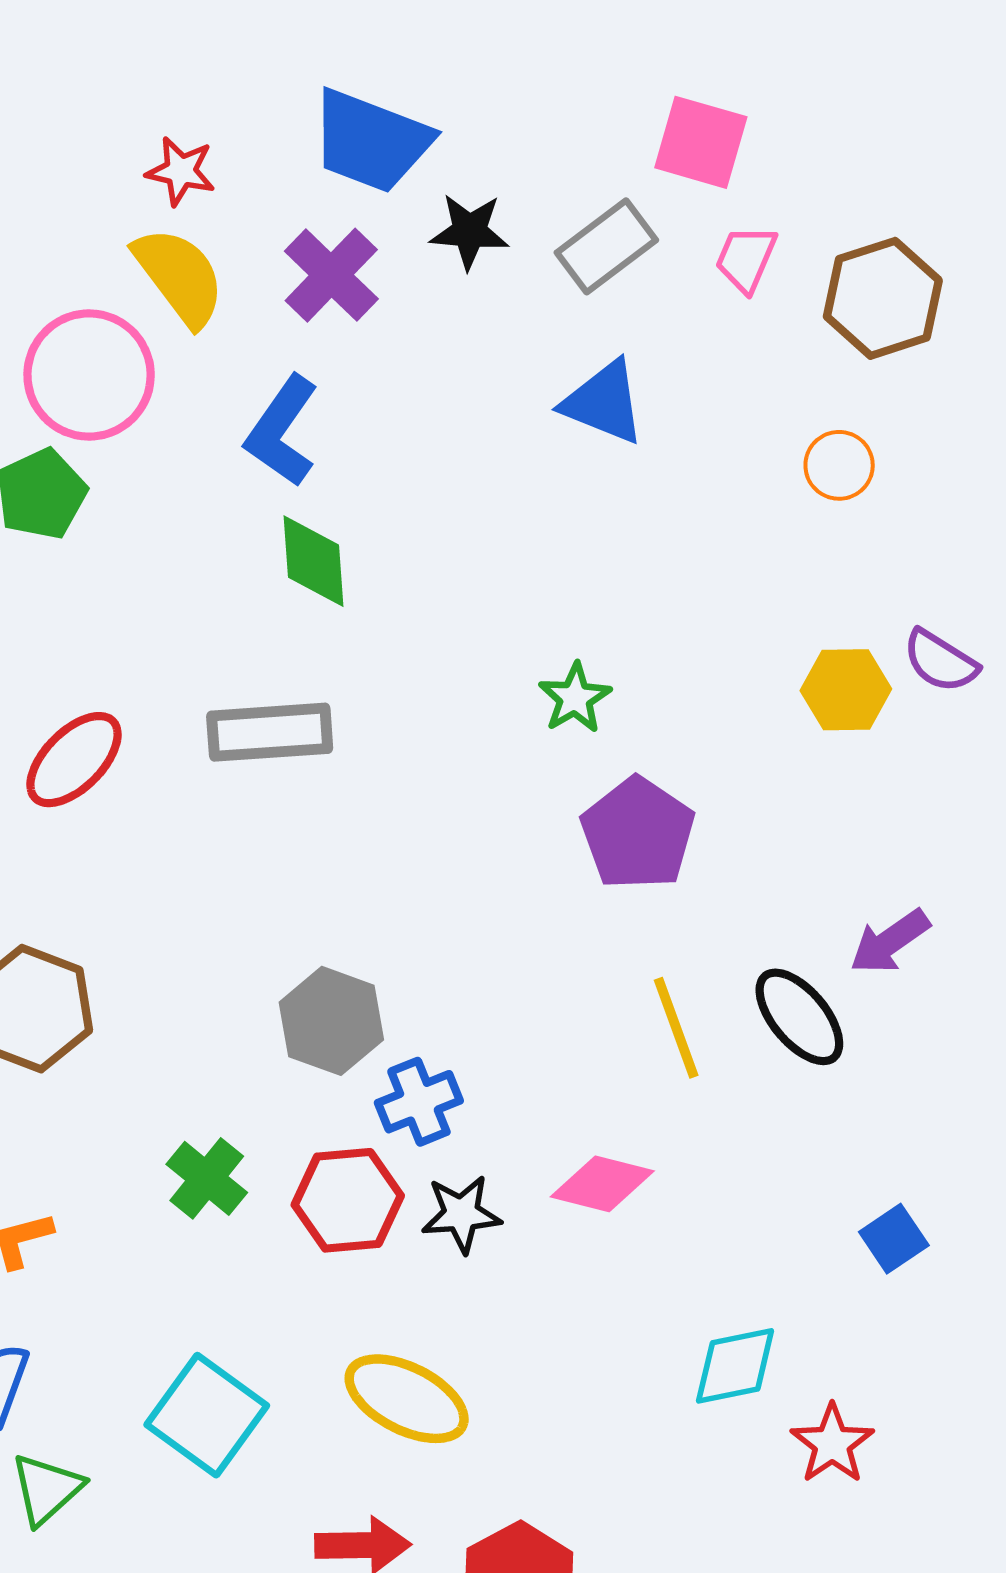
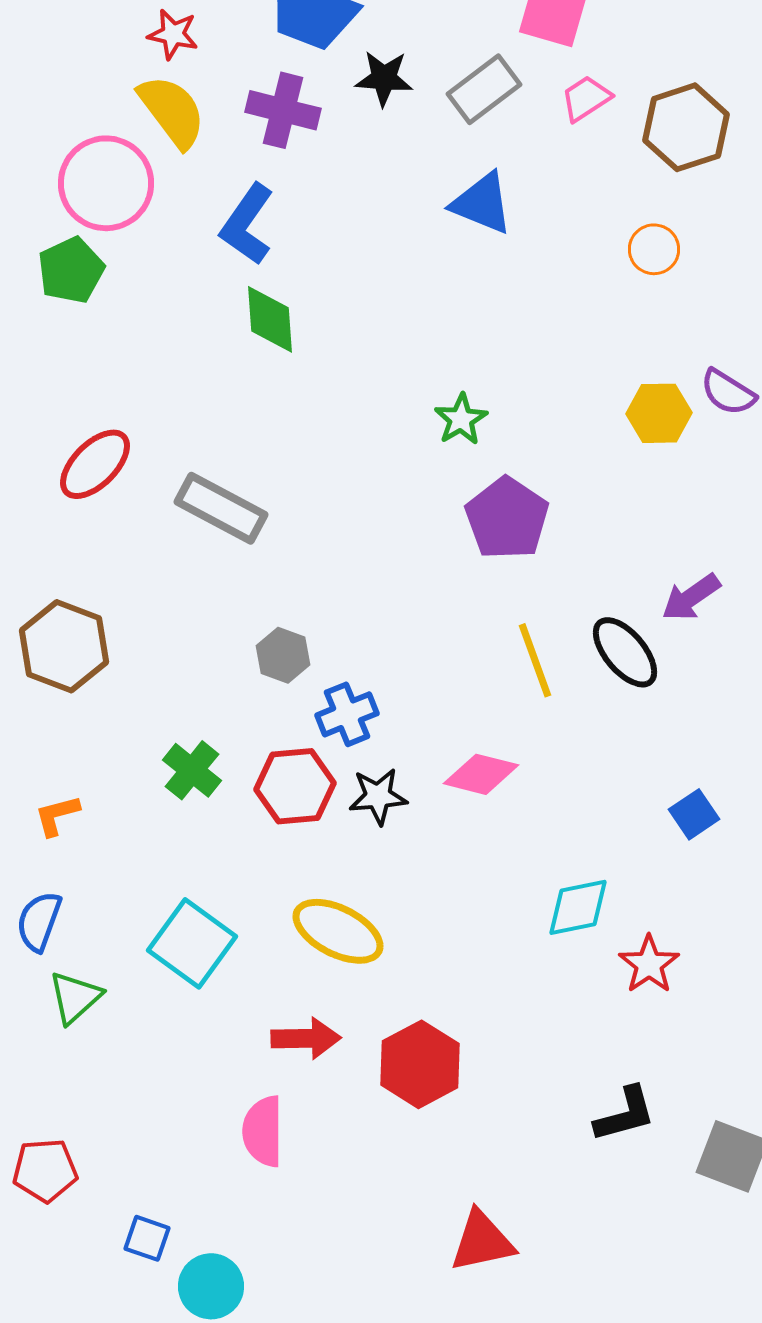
pink trapezoid: (746, 259) -> (586, 98), turned 34
purple cross: (331, 275) -> (283, 110), turned -30
gray rectangle: (270, 732) -> (221, 508), moved, turned 32
gray hexagon: (331, 1021) -> (283, 655), size x0.7

